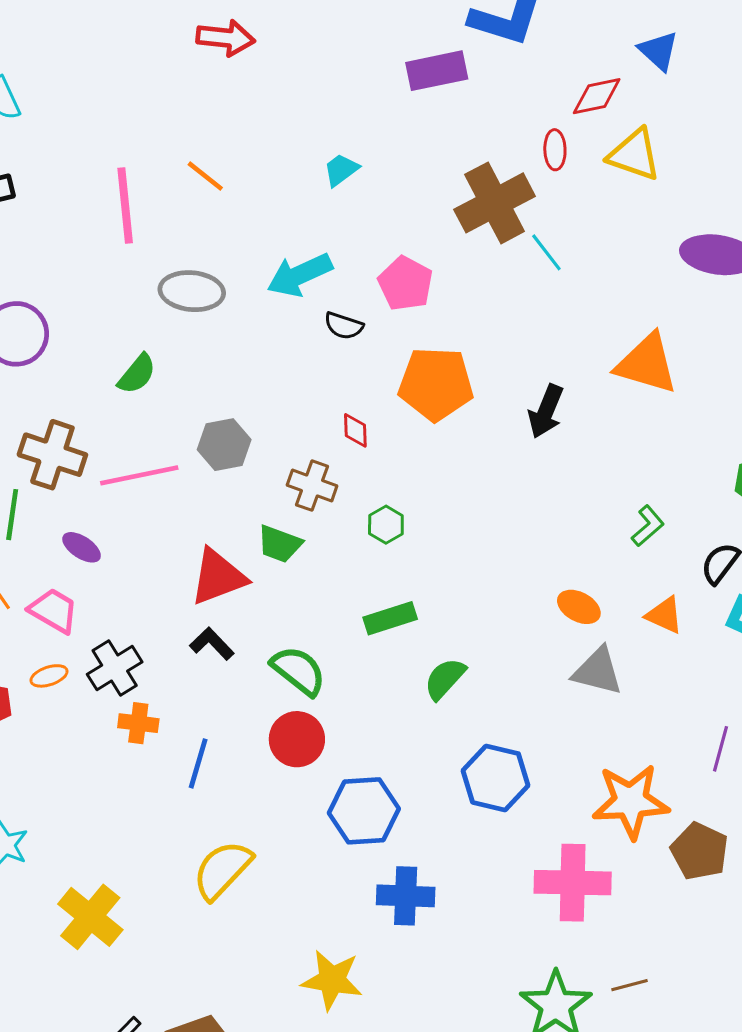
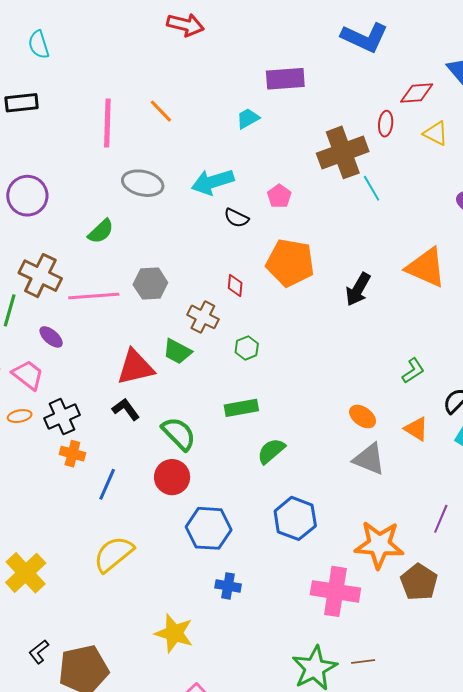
purple rectangle: (437, 71) -> (285, 79), moved
yellow triangle: (634, 155) -> (436, 133), size x0.7
pink pentagon: (405, 283) -> (279, 196), size x0.7
blue cross: (406, 896) -> (228, 586), size x0.7

